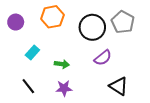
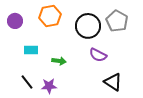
cyan rectangle: (32, 53) -> (31, 50), turned 48
purple semicircle: (103, 58) -> (98, 55), turned 66
purple star: (64, 88) -> (49, 86), moved

